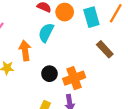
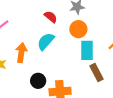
orange circle: (65, 12) -> (78, 29), moved
cyan rectangle: (91, 17) -> (87, 50), moved

